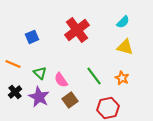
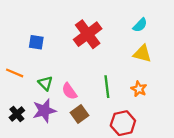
blue square: (32, 37) -> (36, 42), turned 32
green line: (94, 76) -> (107, 87), turned 30
black cross: (15, 92) -> (17, 114), moved
purple star: (39, 97) -> (44, 111), turned 30

